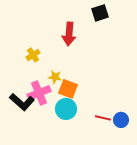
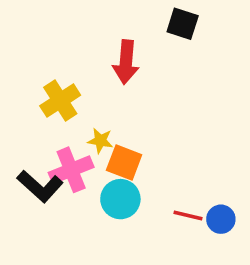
black square: (100, 13) -> (183, 24), turned 36
yellow cross: (33, 55) -> (60, 100), size x1.5

